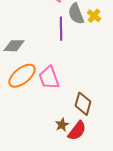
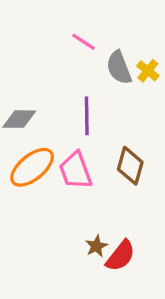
purple line: (61, 29) -> (87, 116), moved
brown diamond: (83, 104) -> (130, 166), moved

